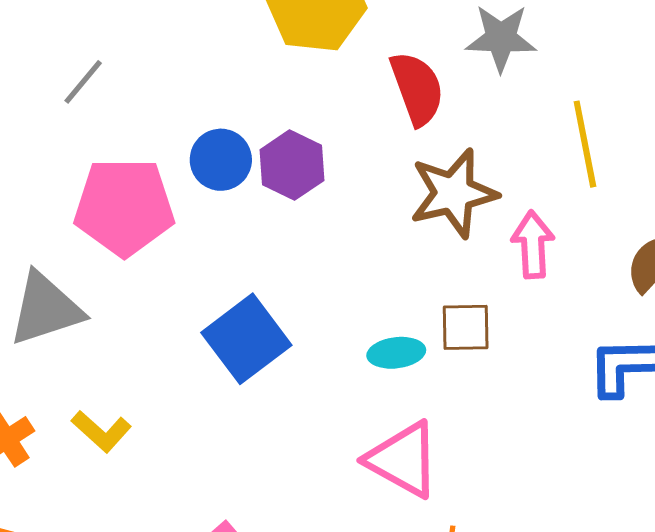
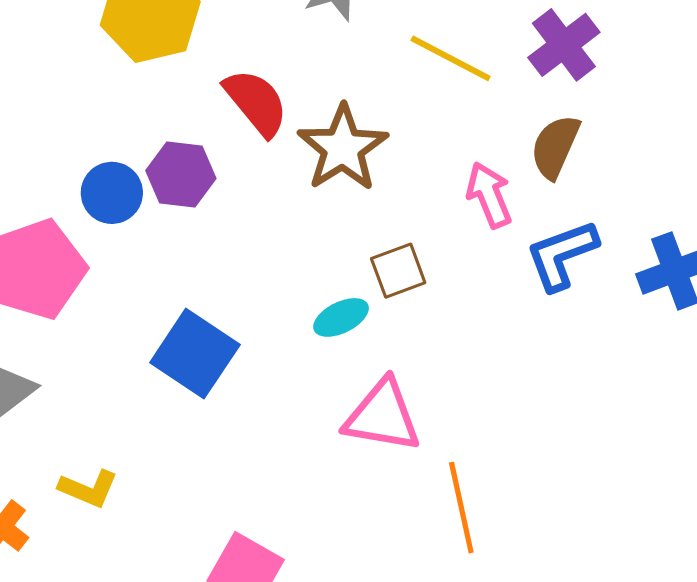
red semicircle: (417, 88) -> (256, 102), moved
yellow line: (585, 144) -> (451, 58), turned -32
pink arrow: (533, 245) -> (489, 195), moved

